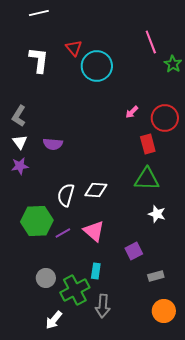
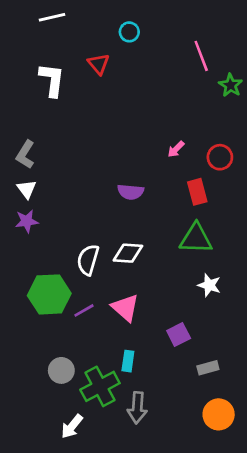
cyan circle: (97, 66) -> (129, 32), moved, size x0.5
red circle: (165, 118) -> (220, 157), size x0.7
purple semicircle: (53, 144) -> (131, 192), moved

